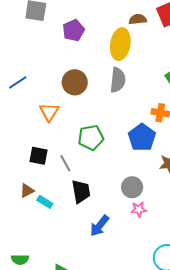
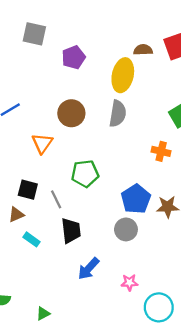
blue pentagon: (142, 137) -> (136, 199), moved
brown triangle: (27, 191) -> (16, 215), moved
pink star: (139, 209) -> (129, 283), moved

